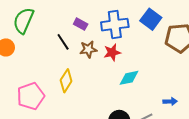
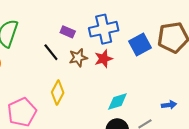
blue square: (151, 19) -> (140, 44), moved, turned 30
cyan diamond: (129, 78) -> (117, 102), moved

